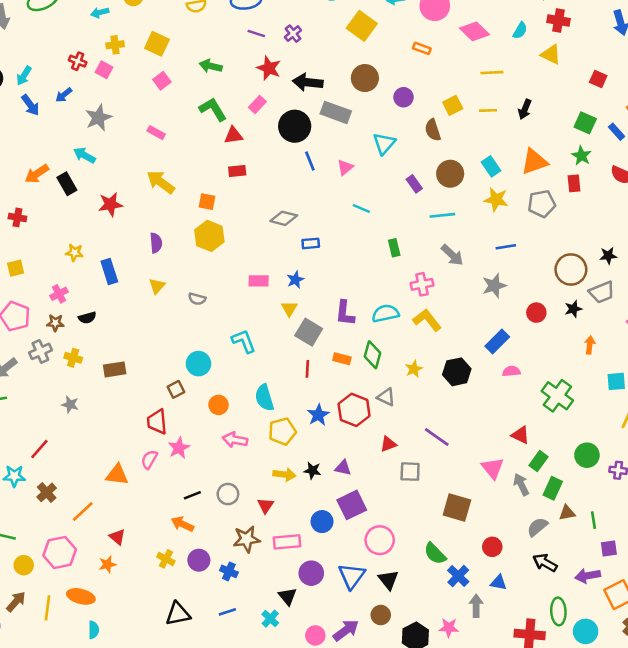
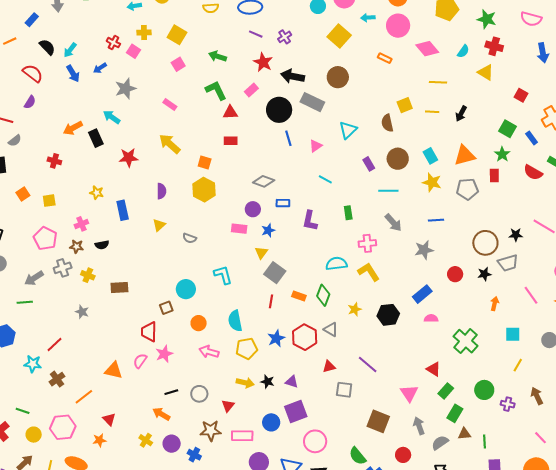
purple circle: (404, 97) -> (253, 209), moved
purple L-shape: (345, 313) -> (310, 221), moved
gray arrow: (521, 484) -> (419, 426), moved

